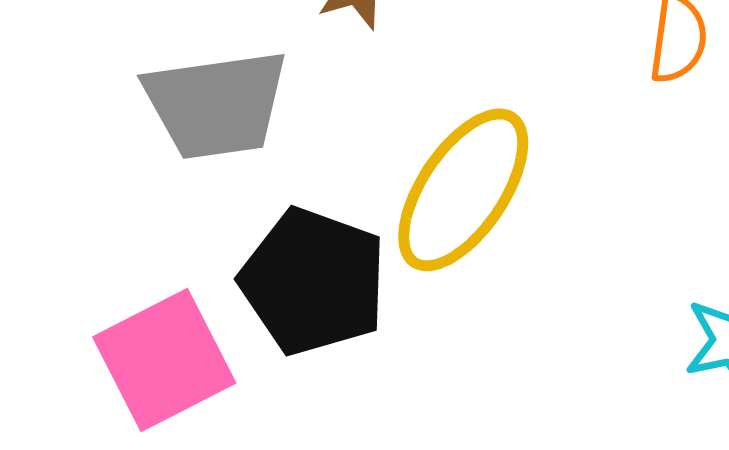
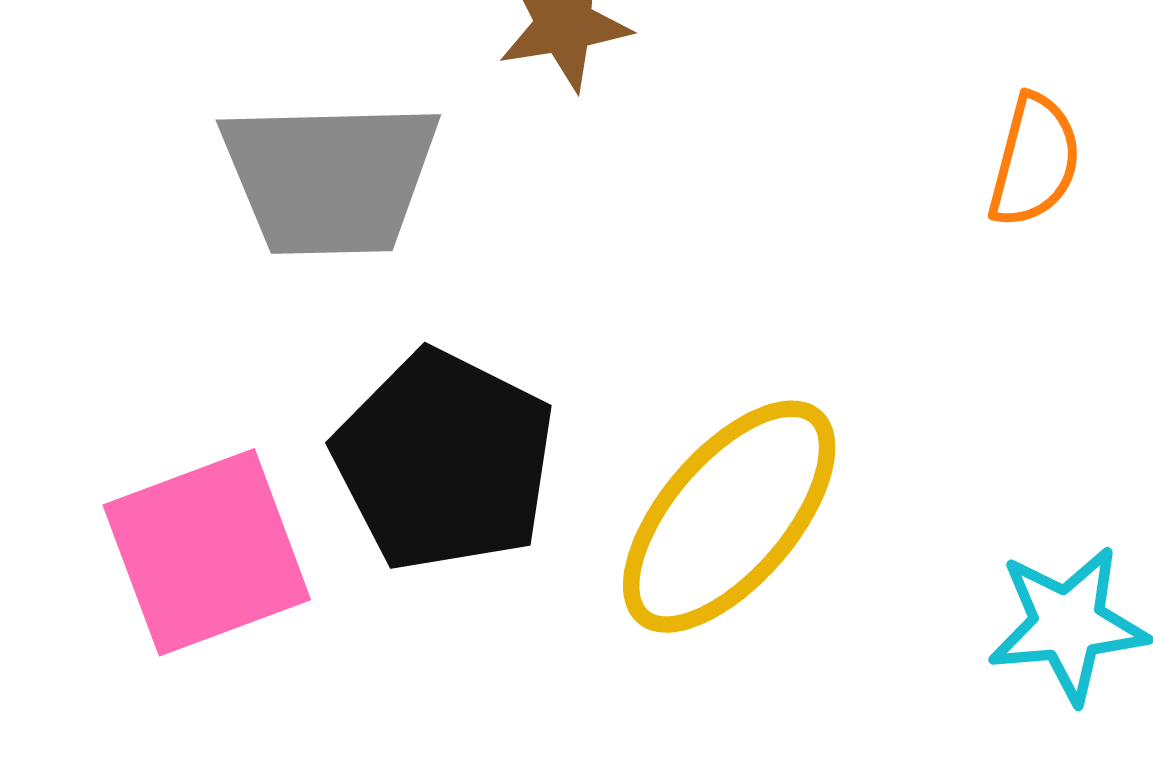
yellow ellipse: (463, 190) -> (729, 517), moved

